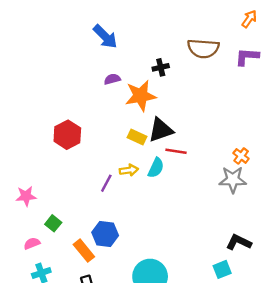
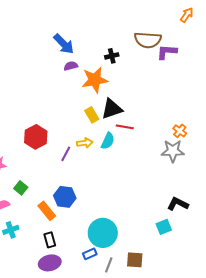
blue arrow: (105, 37) -> (64, 44), moved
purple L-shape: (247, 57) -> (167, 52), moved
red hexagon: (67, 135) -> (36, 137), moved
yellow rectangle: (137, 137) -> (92, 115), turned 35

